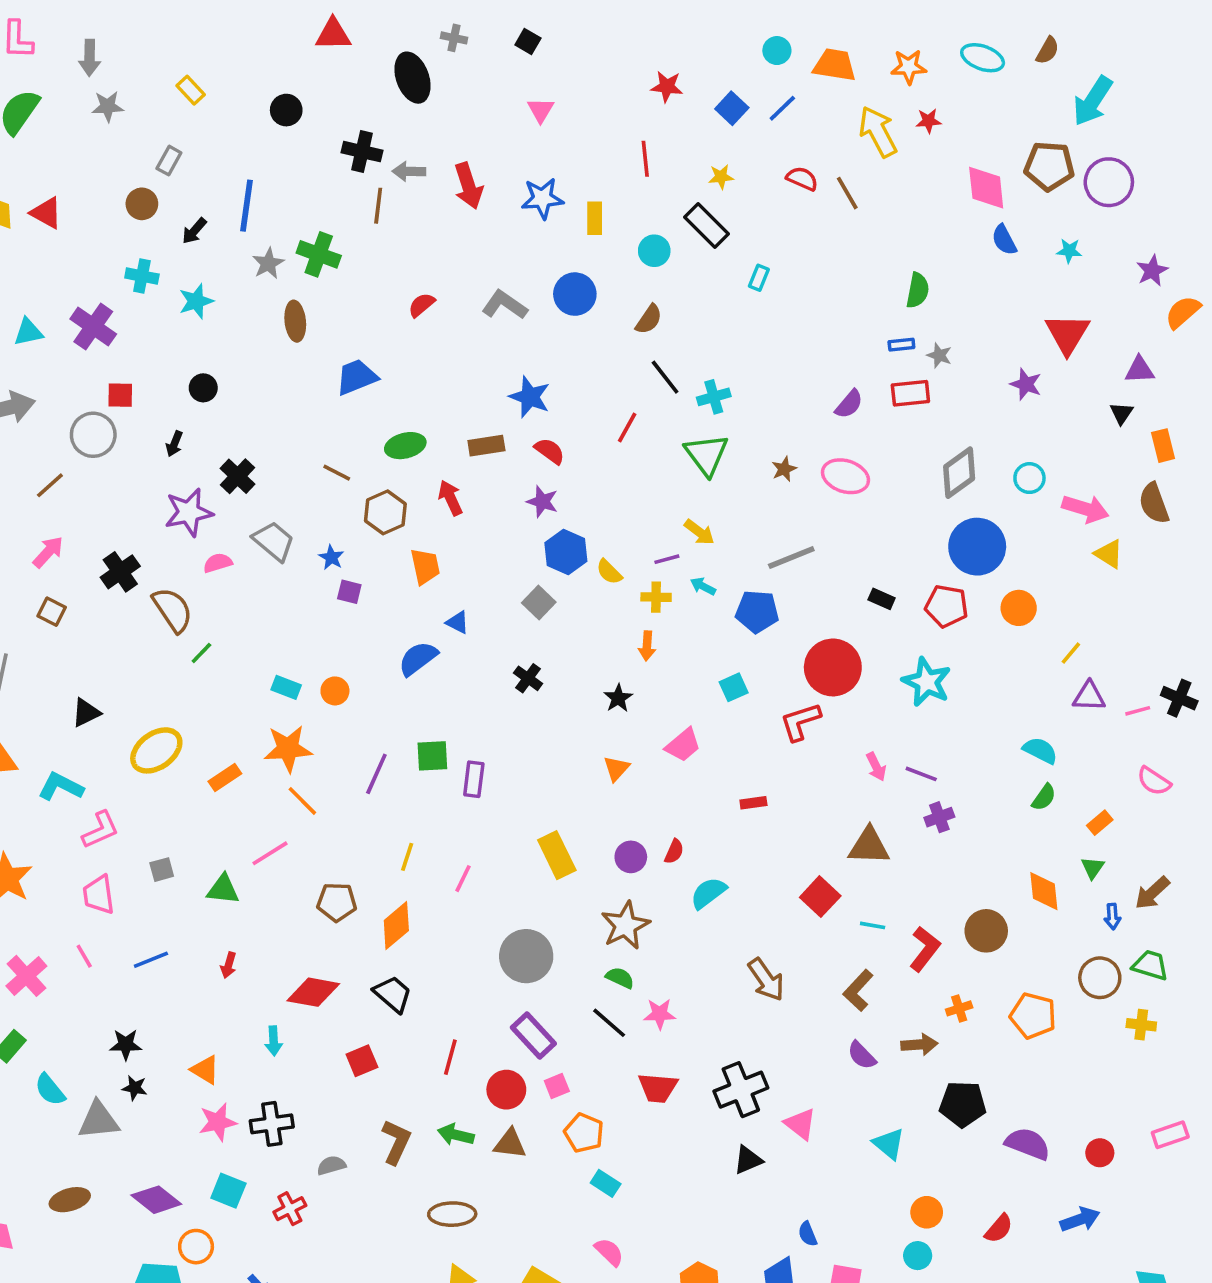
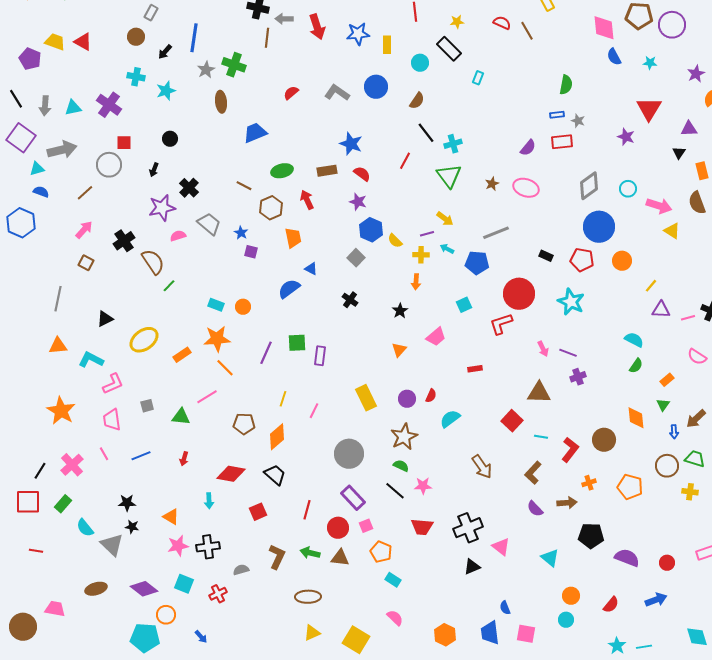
gray triangle: (99, 1120) -> (112, 545), turned 50

